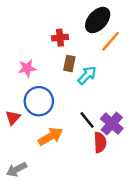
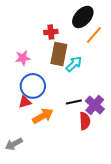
brown rectangle: (69, 64) -> (59, 54), size x1.6
red triangle: (13, 118) -> (25, 102), moved, turned 32
black line: (87, 120) -> (74, 102), turned -63

